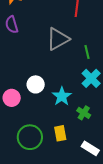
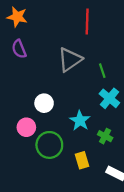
white circle: (36, 84) -> (44, 103), moved
green circle: (30, 137) -> (49, 145), moved

